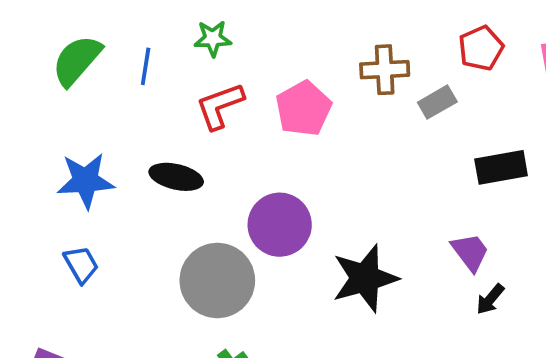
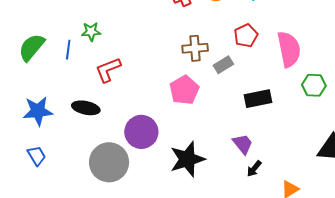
green star: (213, 38) -> (91, 32), moved
pink pentagon: (303, 108) -> (184, 90), moved

